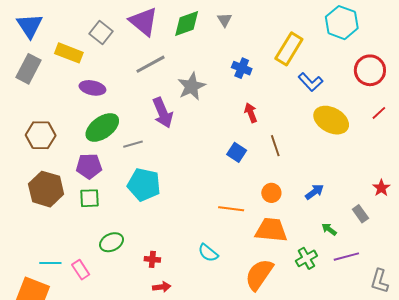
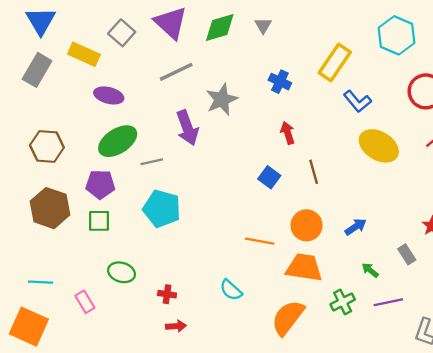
orange circle: (271, 193) -> (307, 225), size x1.4
green ellipse: (111, 242) -> (122, 272), turned 40
cyan line: (50, 263) -> (41, 282), moved

